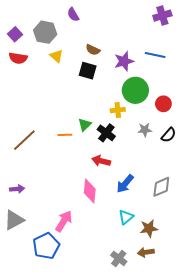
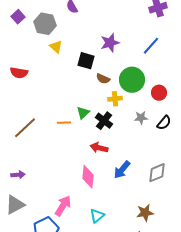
purple square: (15, 34) -> (18, 17), moved
brown semicircle: (93, 50) -> (103, 79), moved
blue line: (155, 55) -> (151, 46), turned -60
red semicircle: (18, 58) -> (19, 73), moved
purple star: (124, 61) -> (110, 43), moved
cyan triangle: (126, 217) -> (97, 216), moved

